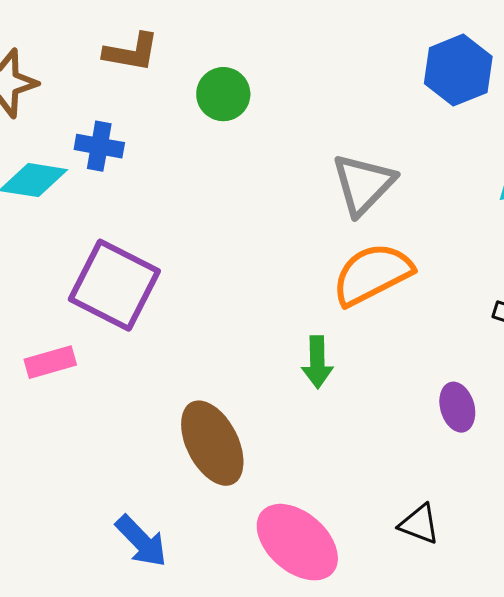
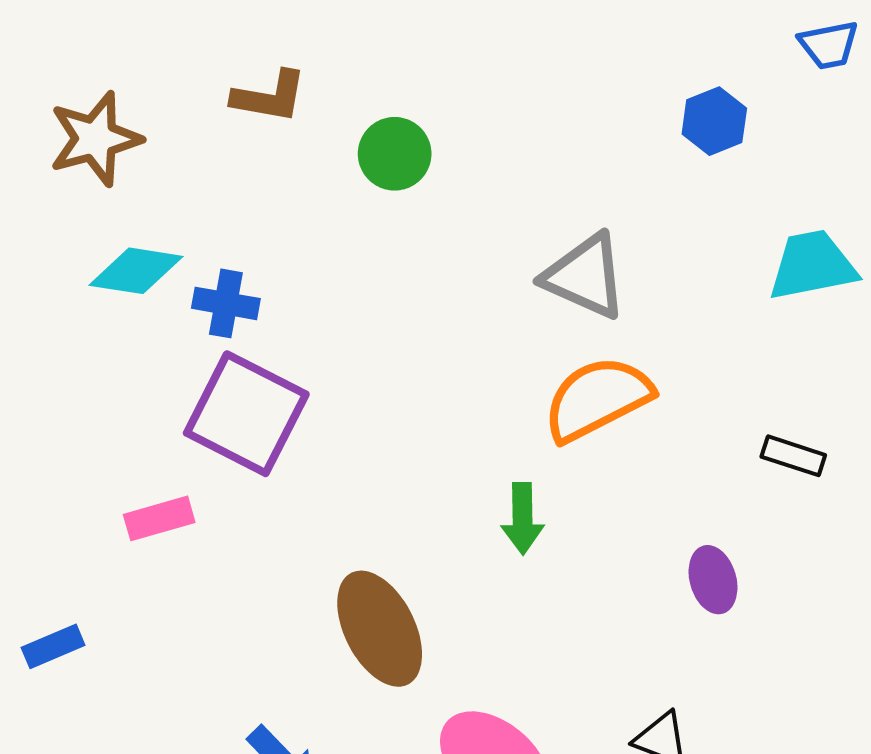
blue hexagon: (458, 70) -> (714, 121), size x0.7
blue cross: (99, 146) -> (226, 303), moved
gray triangle: (363, 184) -> (585, 276), turned -50

